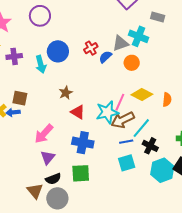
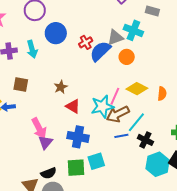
blue circle: (58, 51) -> (56, 33), moved
blue semicircle: (105, 57) -> (100, 51), size x1.6
cyan arrow: (41, 64) -> (32, 49), moved
brown square: (20, 98) -> (21, 85), moved
pink arrow: (44, 134) -> (39, 128), turned -70
purple triangle: (48, 157) -> (45, 142), moved
cyan square: (127, 163) -> (96, 161), moved

